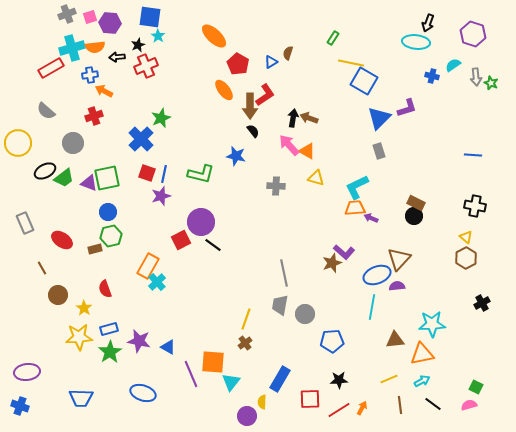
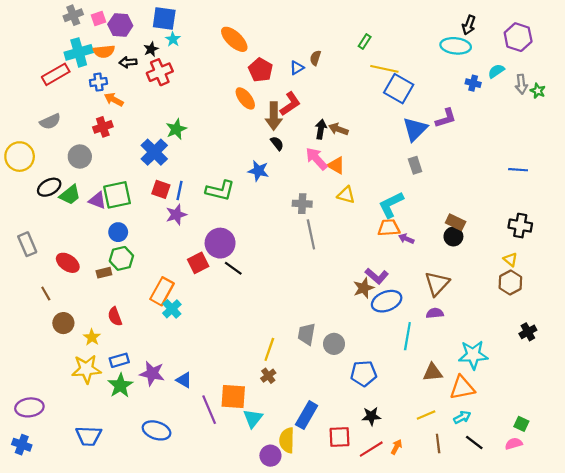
gray semicircle: (46, 111) -> (50, 121), turned -66
gray line: (284, 273) -> (311, 234), moved
blue ellipse: (377, 275) -> (387, 301), moved
yellow semicircle: (262, 402) -> (287, 440), size x1.6

